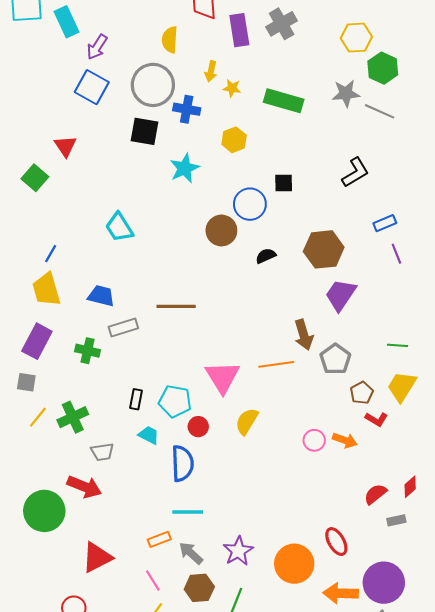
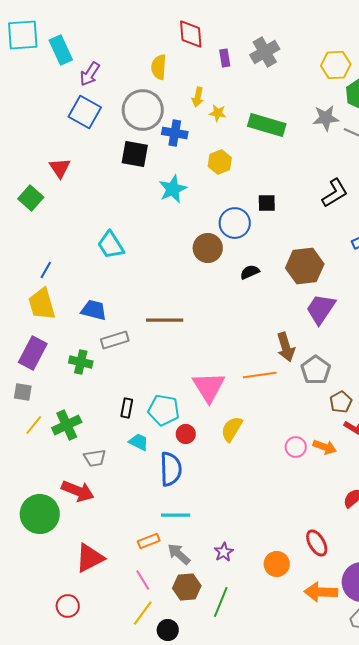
purple rectangle: (239, 30) -> (225, 58), size x0.6
purple star: (238, 551) -> (224, 552), size x0.7
orange circle: (294, 564) -> (277, 564), size x0.7

